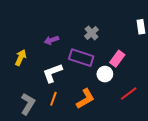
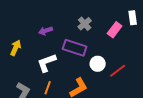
pink rectangle: (117, 59) -> (115, 30), moved
red line: (129, 94) -> (118, 71), moved

